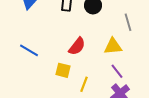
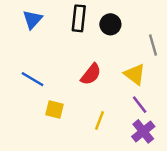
yellow triangle: (113, 46) -> (135, 74), turned 42
yellow square: (63, 70) -> (54, 110), moved

